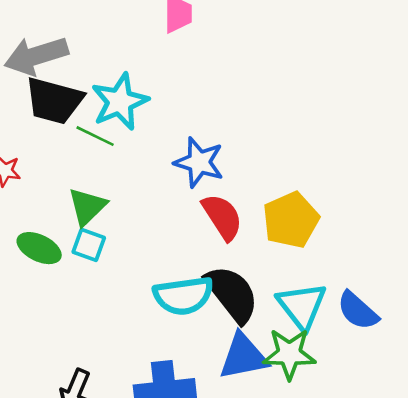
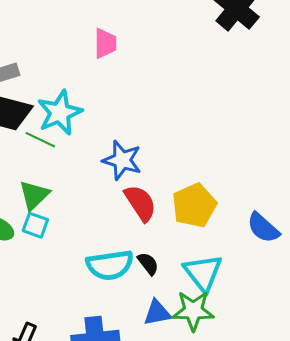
black semicircle: (232, 294) -> (148, 264), size x0.5
blue semicircle: (358, 311) -> (263, 228), moved
blue triangle: (243, 356) -> (157, 313), size x0.7

